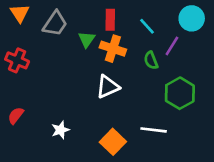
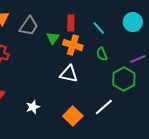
purple line: (172, 46) -> (138, 59), moved, turned 35
white triangle: (108, 87) -> (69, 74), turned 36
white line: (154, 130) -> (104, 107), turned -48

